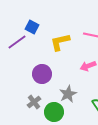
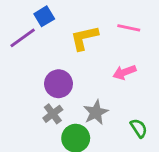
blue square: (32, 27) -> (44, 16), turned 32
gray cross: (34, 102) -> (53, 114), moved

